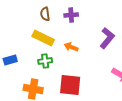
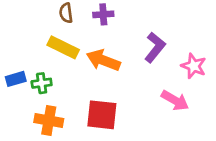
orange arrow: (71, 47) -> (103, 60), size x1.6
green cross: (45, 61) -> (42, 83), moved

